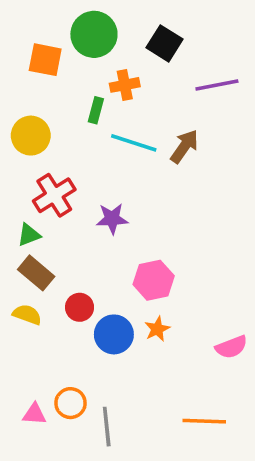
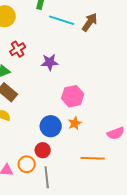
red cross: (54, 195) -> (18, 49), size x0.7
red circle: (80, 307) -> (43, 150), moved
orange line: (204, 421) -> (93, 158), moved

